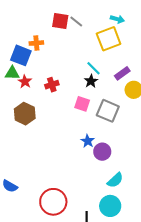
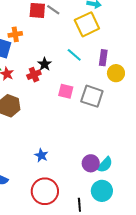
purple rectangle: (122, 73) -> (103, 58), turned -42
black star: (91, 81) -> (45, 64), moved
blue star: (88, 141) -> (41, 155), moved
purple circle: (102, 152) -> (91, 163), moved

